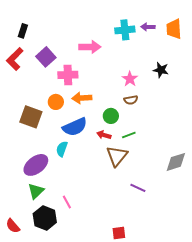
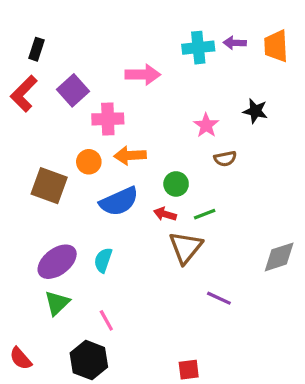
brown semicircle: (131, 100) -> (225, 159), moved
cyan semicircle: (62, 149) -> (103, 260), moved
black hexagon: (45, 218) -> (89, 360), moved

